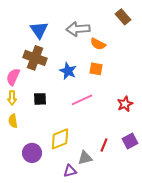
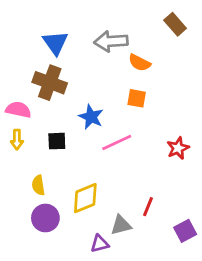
blue star: (68, 71) -> (91, 117), moved
pink semicircle: (13, 77) -> (18, 110), turned 78
yellow semicircle: (13, 121) -> (38, 185), moved
purple square: (130, 141) -> (185, 231), moved

